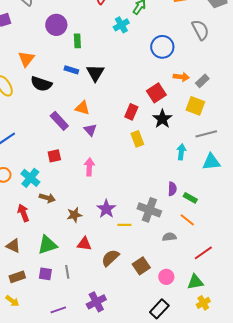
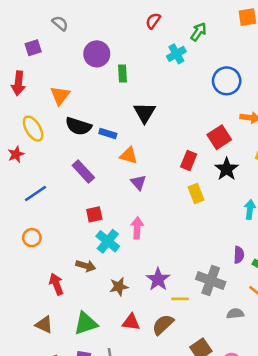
blue rectangle: (71, 70) -> (108, 134), moved
purple rectangle: (59, 121) -> (83, 171), moved
cyan cross: (30, 178) -> (108, 241), moved
brown semicircle: (110, 258) -> (163, 325), moved

